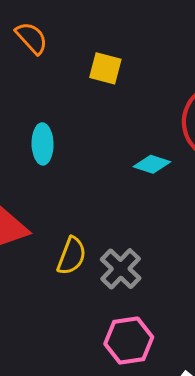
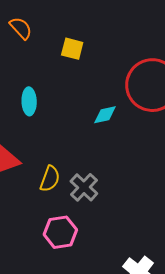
cyan diamond: (152, 164) -> (105, 115), turned -30
pink hexagon: (129, 341) -> (60, 232), moved

